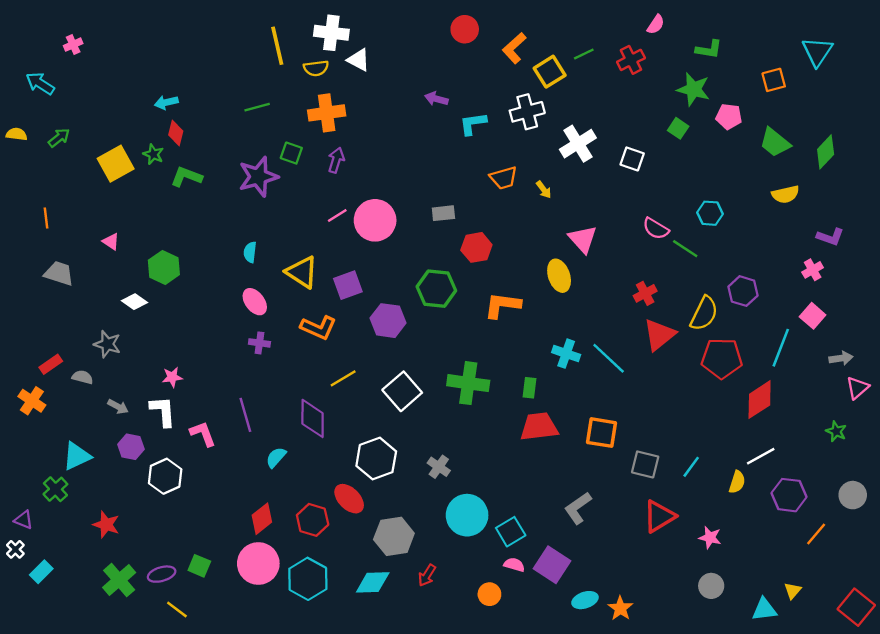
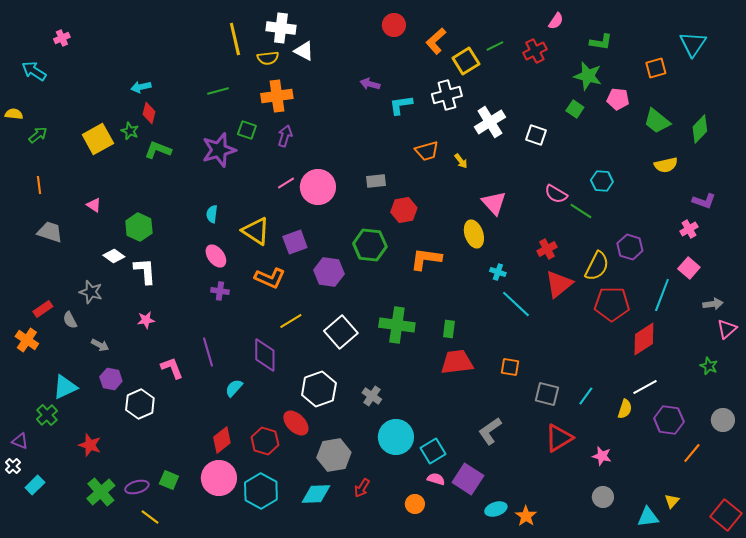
green arrow: (59, 138) -> (38, 135), moved
cyan cross: (566, 354) -> (498, 272), moved, size x0.7
gray semicircle: (83, 377) -> (70, 320), turned -132
white L-shape: (163, 411) -> (145, 271), moved
orange square: (601, 433) -> (510, 367), size x0.7

